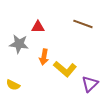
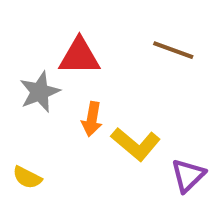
red triangle: (38, 27) -> (79, 56), size x1.5
gray star: (19, 44) -> (40, 92), turned -30

